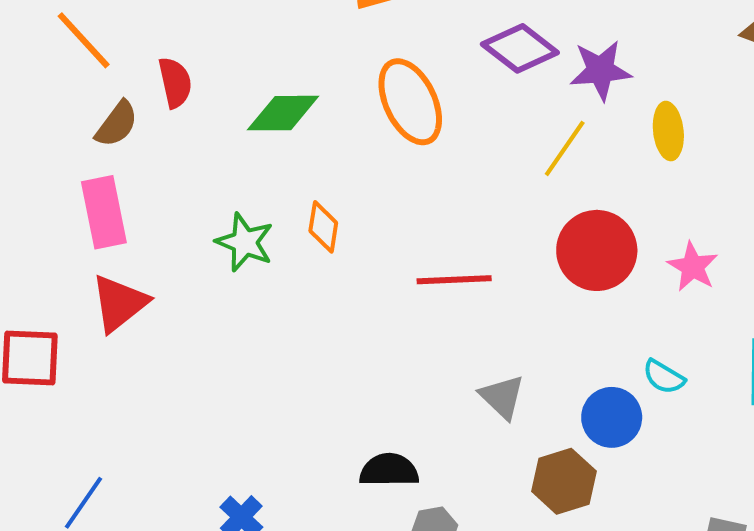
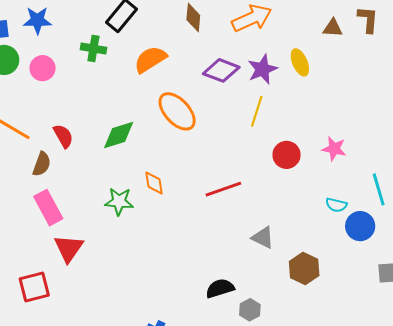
yellow ellipse: (668, 131) -> (300, 62), moved
red circle: (597, 250) -> (287, 155), size x0.7
blue circle: (612, 417) -> (360, 226), moved

